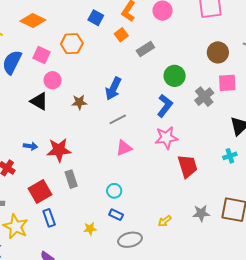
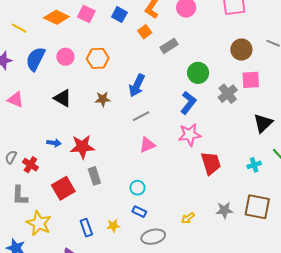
orange hexagon: (72, 44) -> (98, 58), moved
pink square: (42, 55) -> (86, 14), moved
pink circle: (53, 80) -> (65, 57), moved
cyan cross: (230, 156) -> (254, 165), moved
blue rectangle: (49, 218) -> (86, 228), moved

